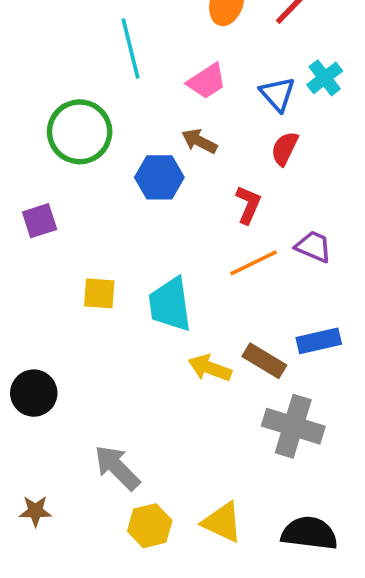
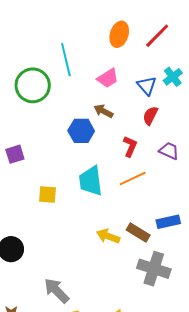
green circle: (80, 132) -> (33, 85), moved
purple trapezoid: (314, 247) -> (169, 151), moved
cyan trapezoid: (170, 304) -> (91, 181), moved

